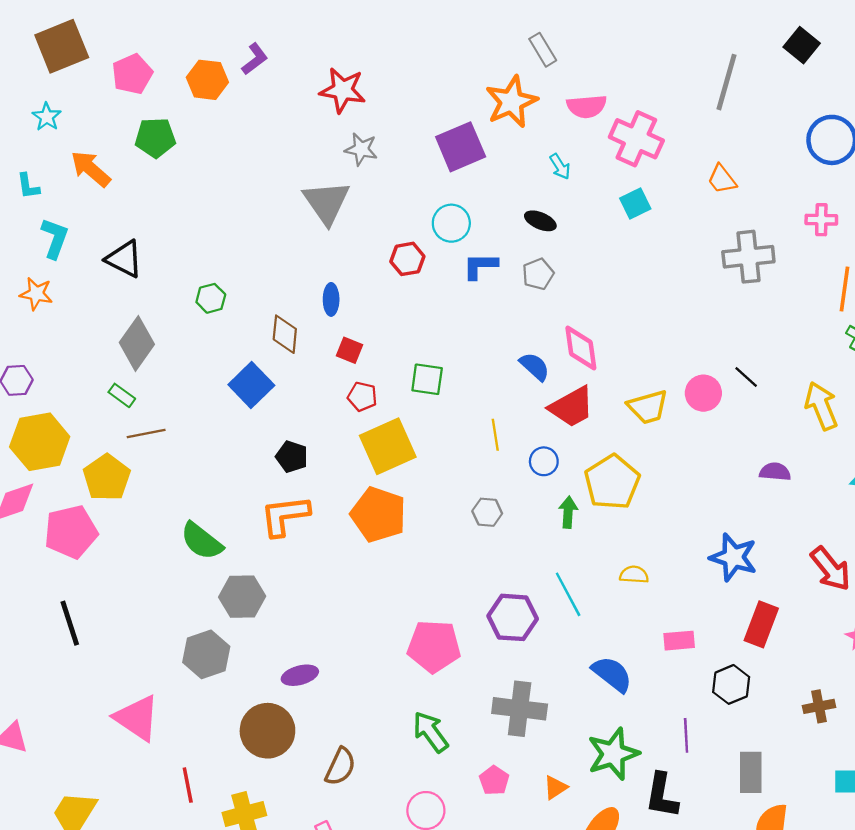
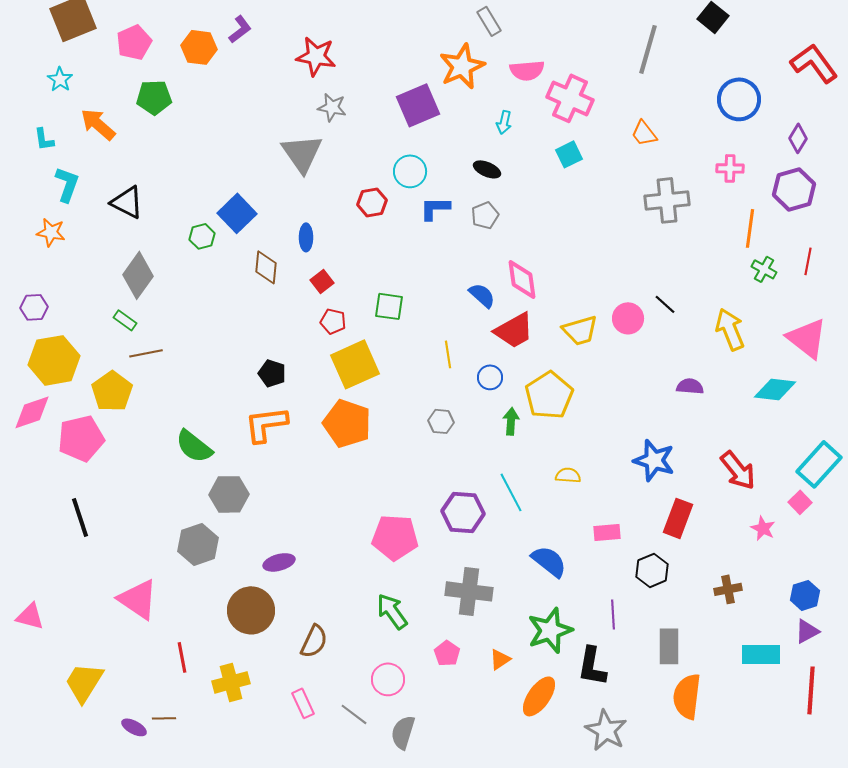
cyan arrow: (560, 166) -> (504, 122), turned 45
red square: (350, 350) -> (322, 281), turned 30
blue square: (251, 385) -> (237, 213), moved

